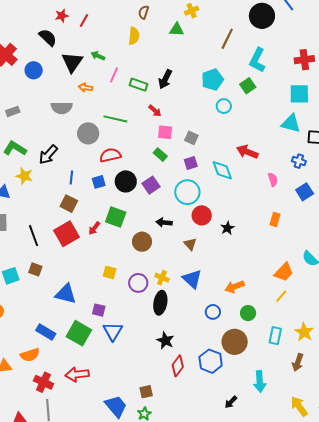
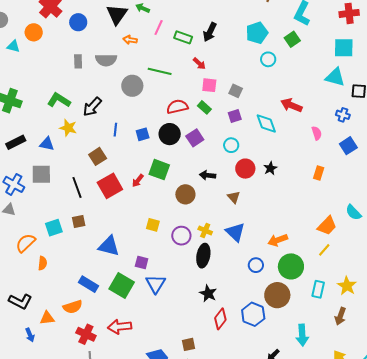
gray rectangle: (13, 111) -> (78, 61), moved, turned -72
red semicircle: (110, 155) -> (177, 107), moved
cyan circle: (187, 192) -> (231, 145), size x0.6
brown square: (69, 204) -> (98, 156), moved, turned 30
black star: (227, 228) -> (270, 168), moved
brown square: (35, 269) -> (79, 221), turned -32
green circle: (248, 313) -> (291, 266), size x1.6

